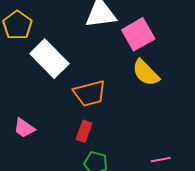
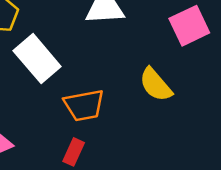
pink square: (138, 34) -> (189, 26), moved

